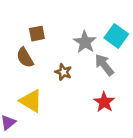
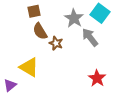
brown semicircle: (25, 58) -> (40, 31), moved
red star: (104, 102) -> (97, 78), moved

